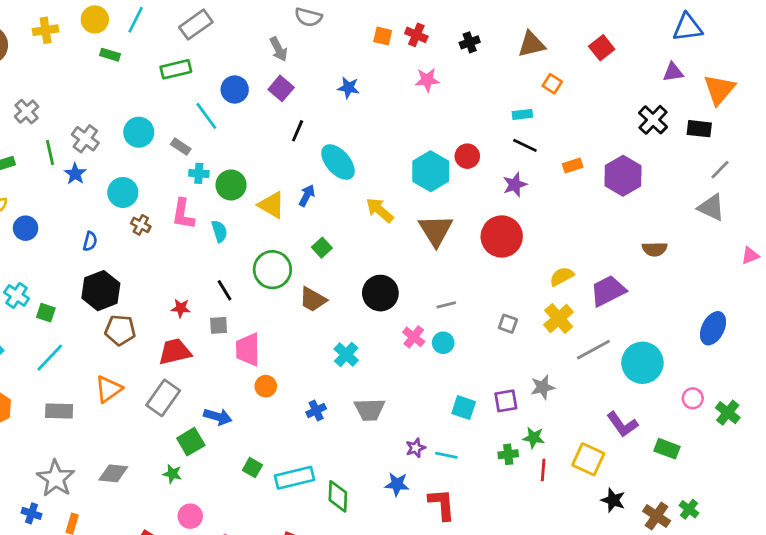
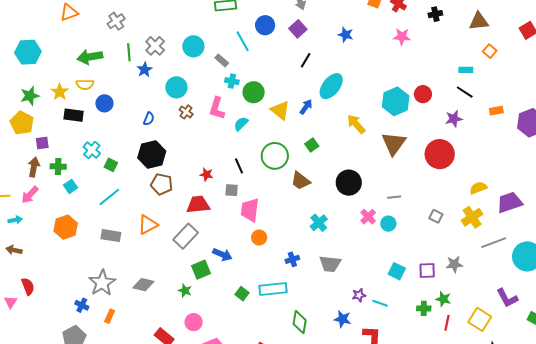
cyan ellipse: (338, 162) -> (331, 86), turned 72
cyan semicircle: (219, 231) -> (241, 124), turned -126
cyan rectangle: (294, 478) -> (273, 289), moved

